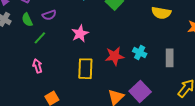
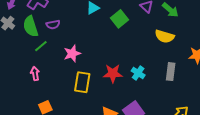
green semicircle: (27, 20) -> (31, 26), size x1.5
pink star: (80, 34) -> (72, 54), moved
gray rectangle: (170, 58) -> (171, 72), moved

